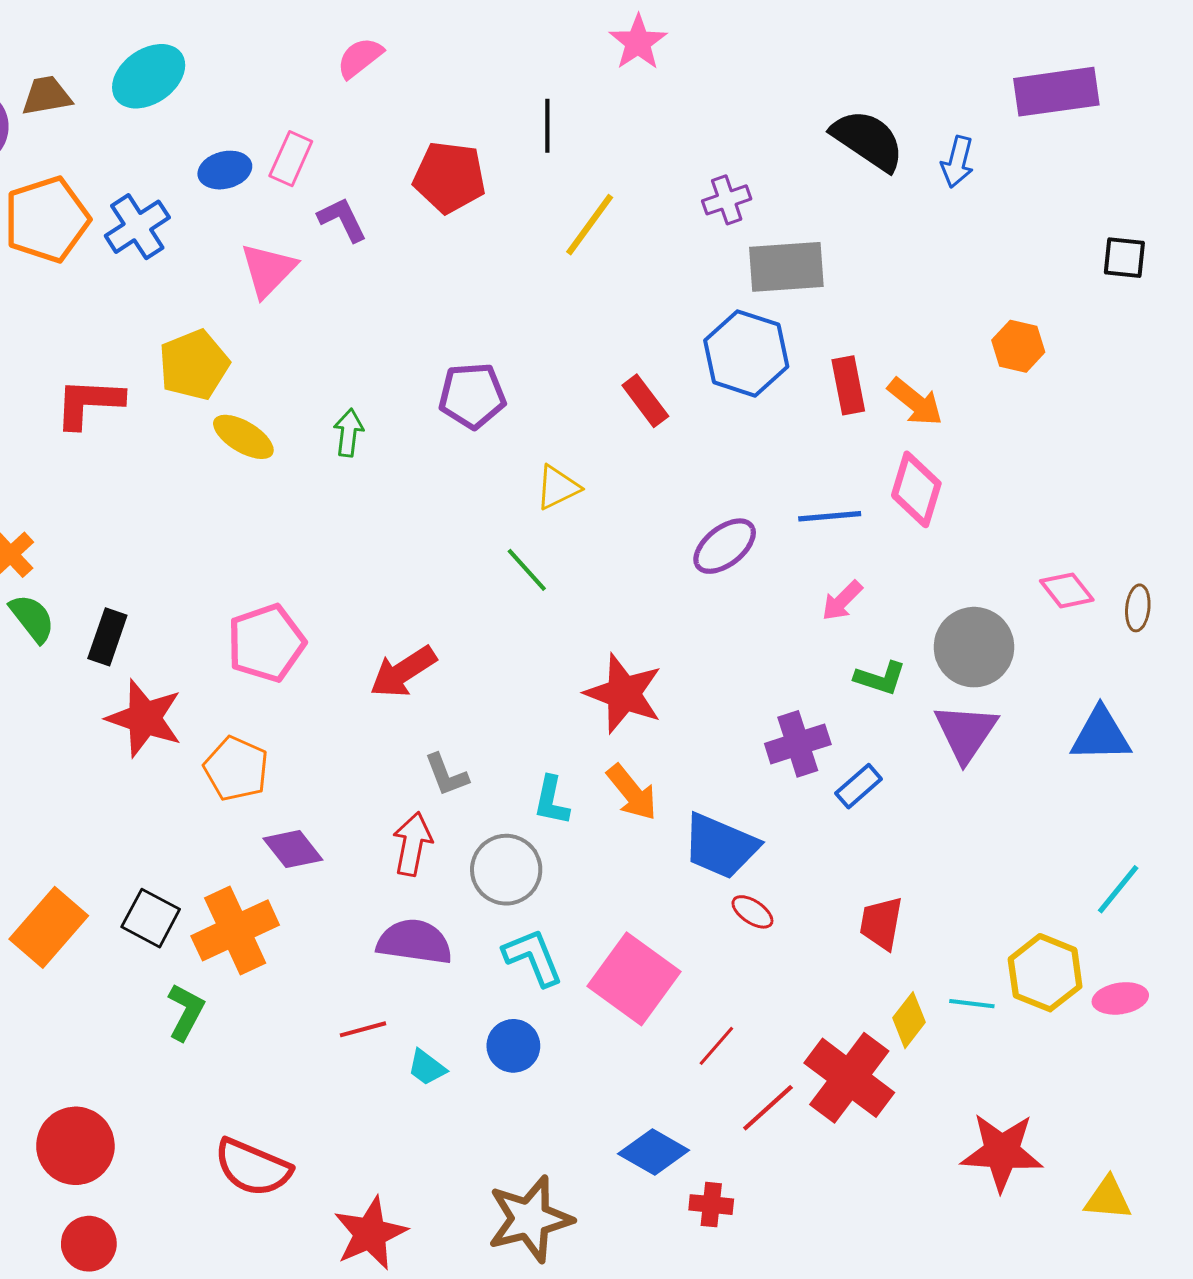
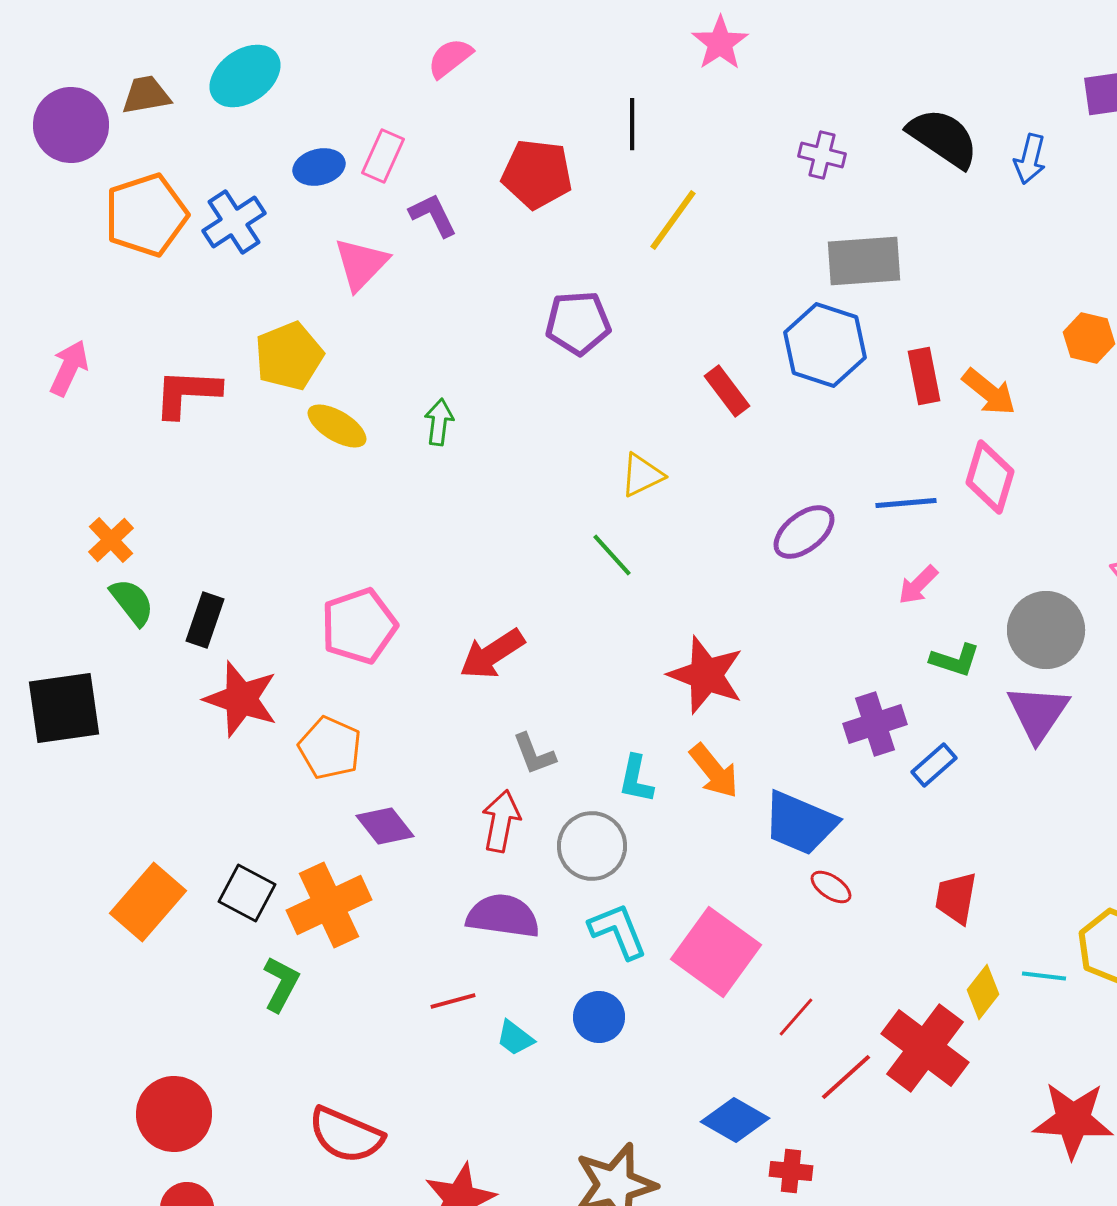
purple cross: (727, 200) -> (822, 155), moved, turned 33
purple pentagon: (472, 396) -> (578, 323), moved

